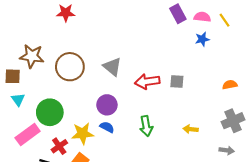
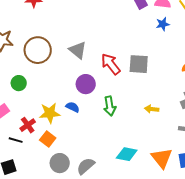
red arrow: (147, 82) -> (111, 64), turned 60
gray square: (177, 82) -> (139, 64), size x1.5
purple circle: (107, 105) -> (86, 84), moved
green circle: (50, 112) -> (19, 83), moved, size x0.6

